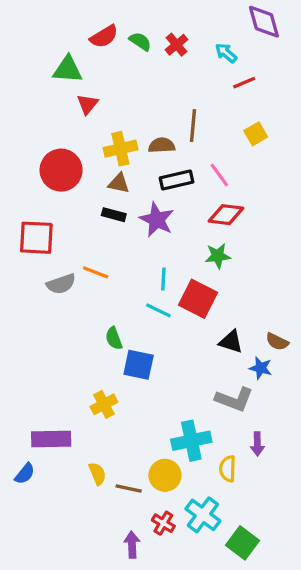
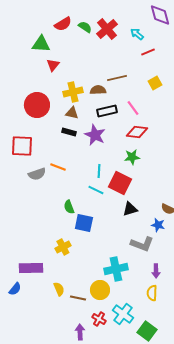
red cross: (177, 45) -> (107, 29), size x1.5
brown line: (193, 126) -> (117, 78), turned 72
black triangle: (231, 342) -> (130, 209), moved, turned -35
yellow semicircle: (228, 469) -> (152, 293), moved

